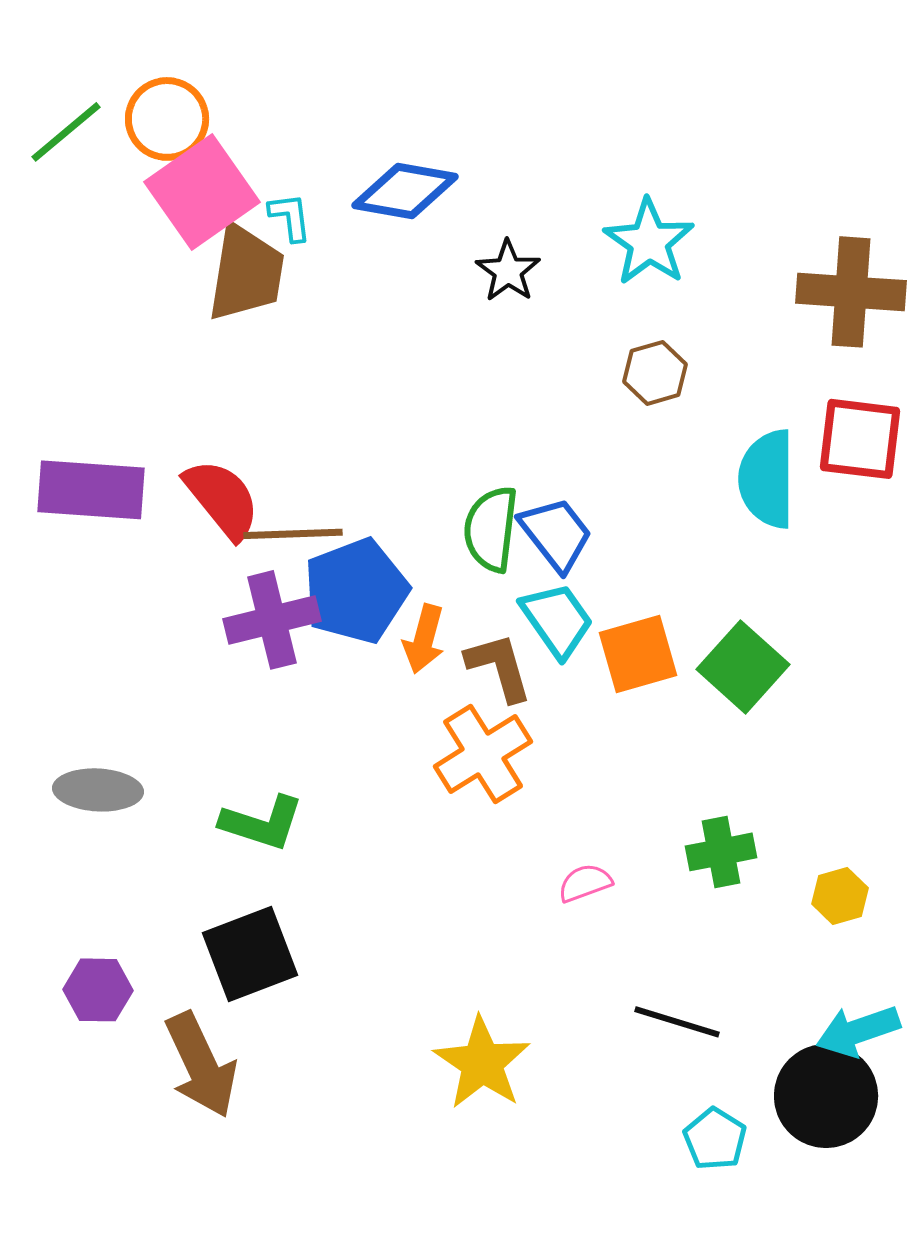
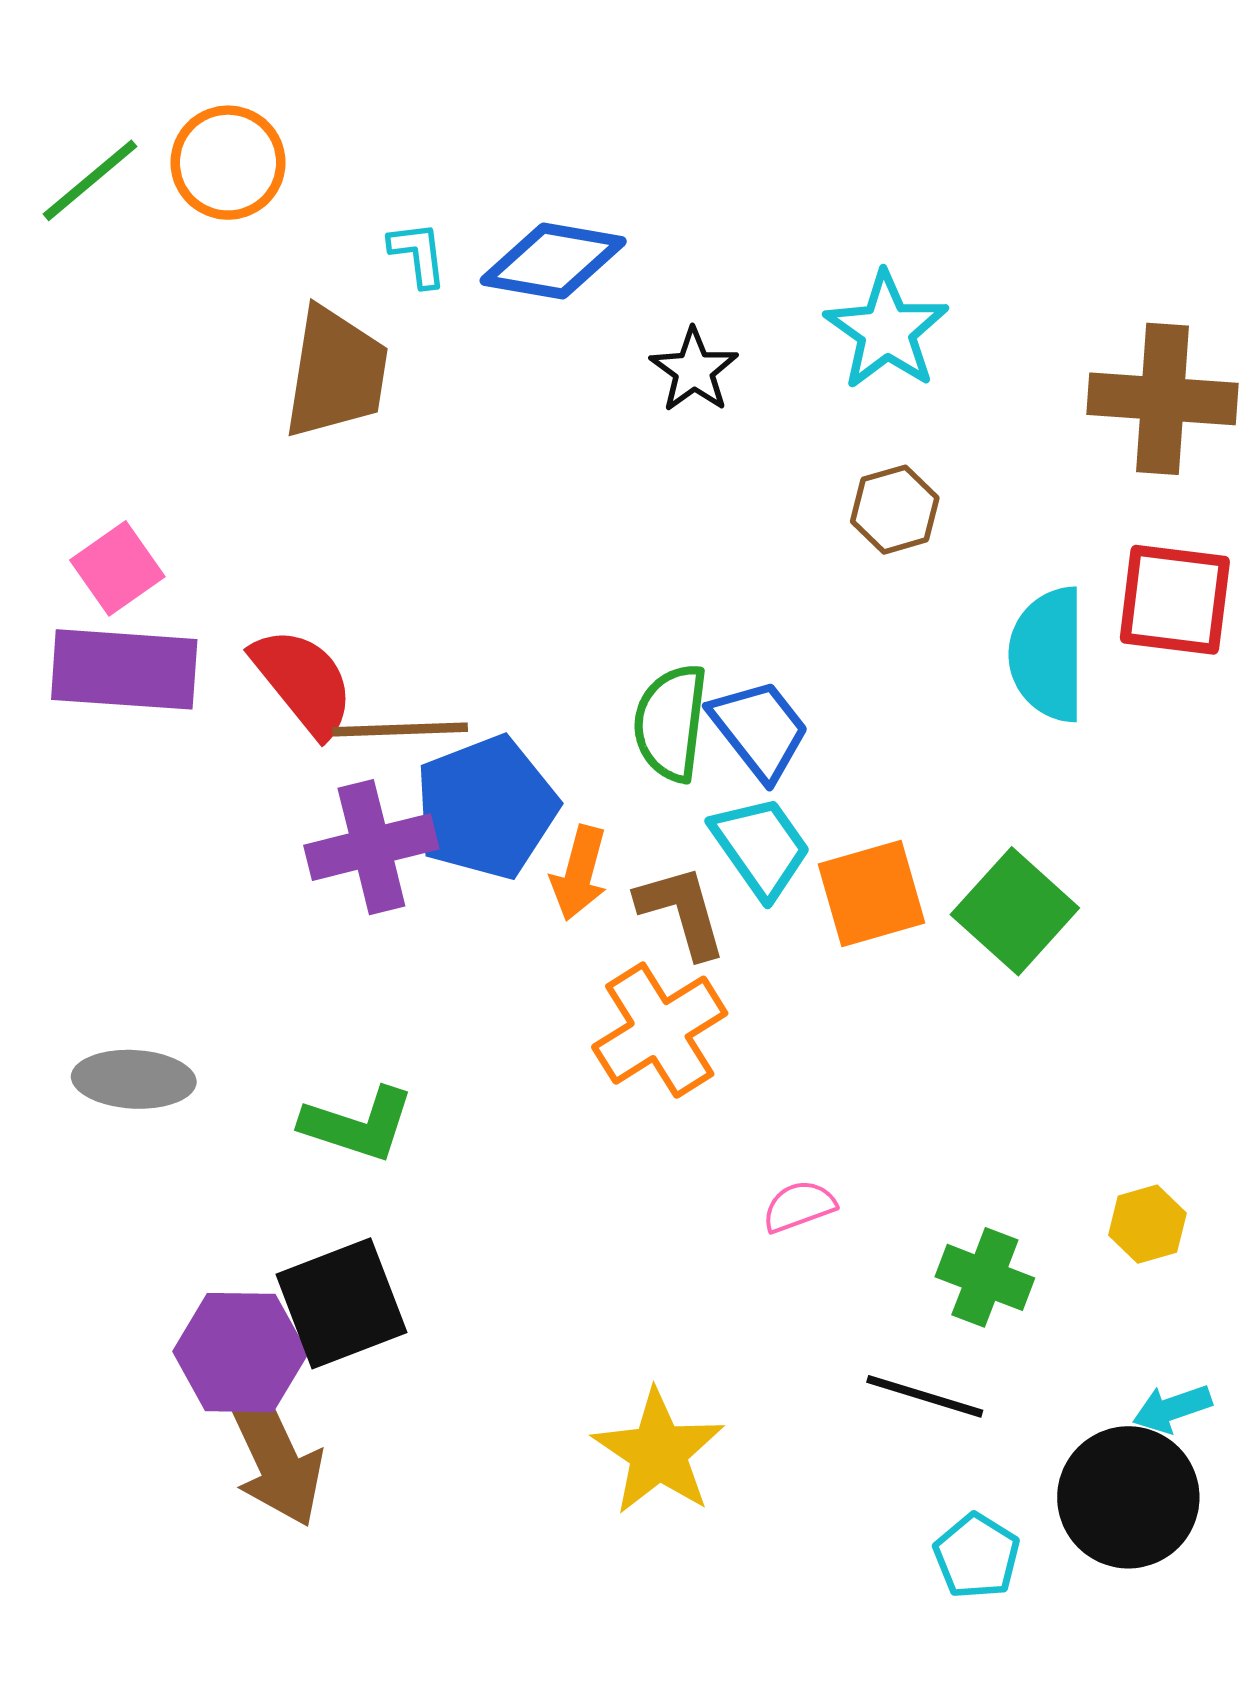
pink square: (202, 192) -> (117, 568), moved, size x0.6
cyan L-shape: (290, 217) -> (418, 254), moved
green cross: (721, 852) -> (985, 1277), moved, turned 32
purple hexagon: (98, 990) -> (240, 1353), moved, size x1.4
cyan arrow: (858, 1031) -> (1172, 1409), size x0.7

